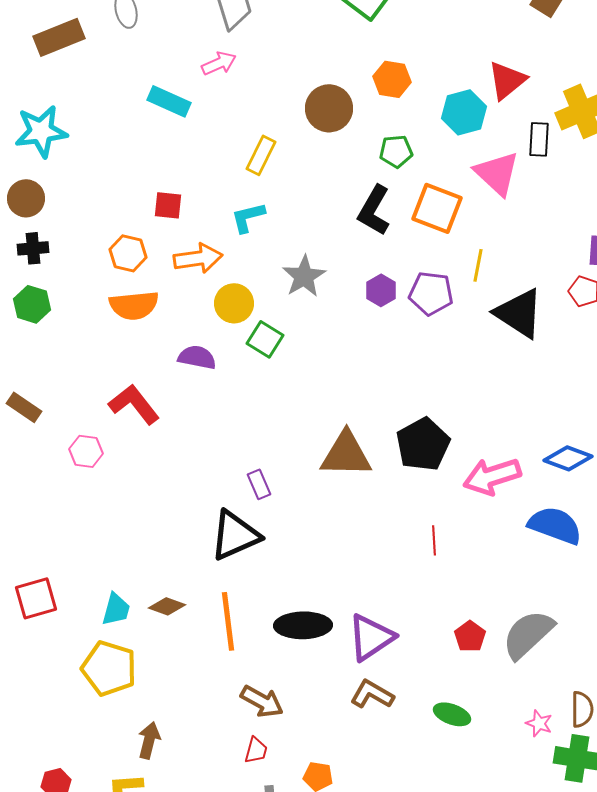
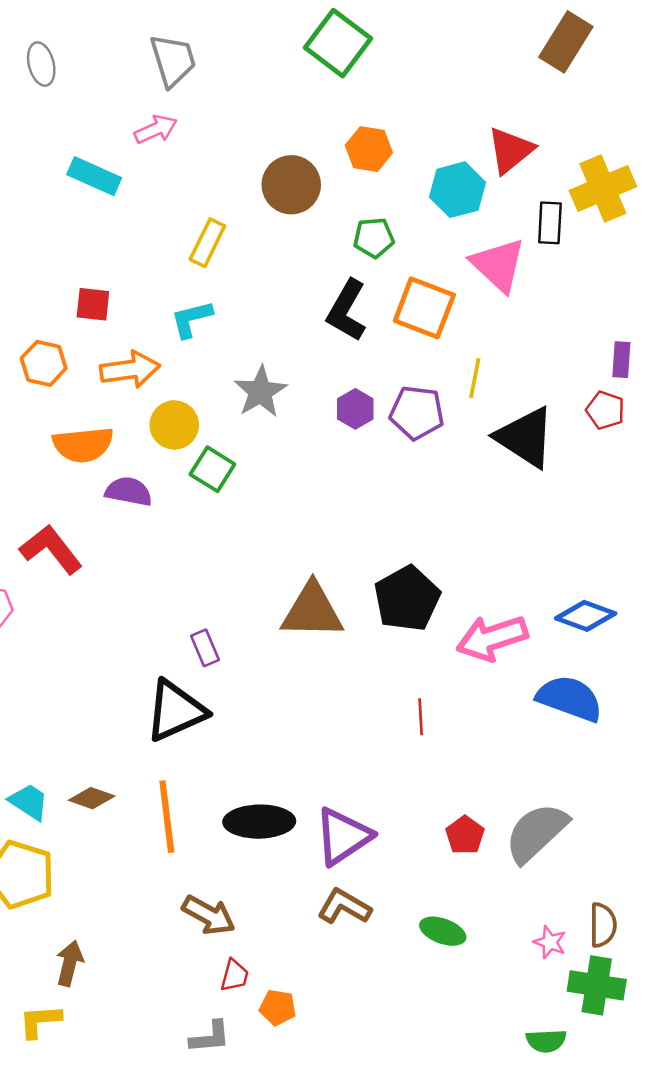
orange semicircle: (134, 305) -> (83, 445), moved
cyan trapezoid: (116, 609) -> (29, 802), turned -72
red trapezoid: (256, 750) -> (235, 976), moved

